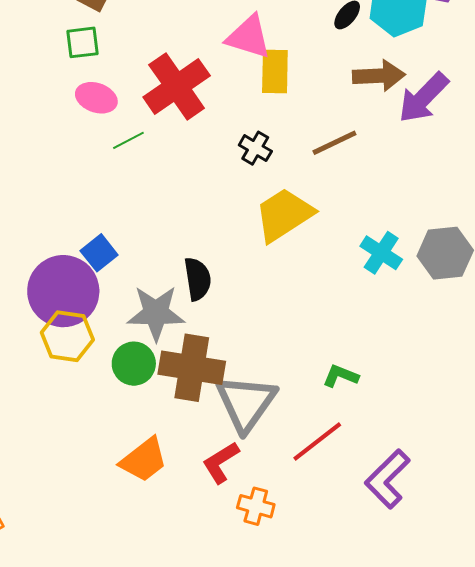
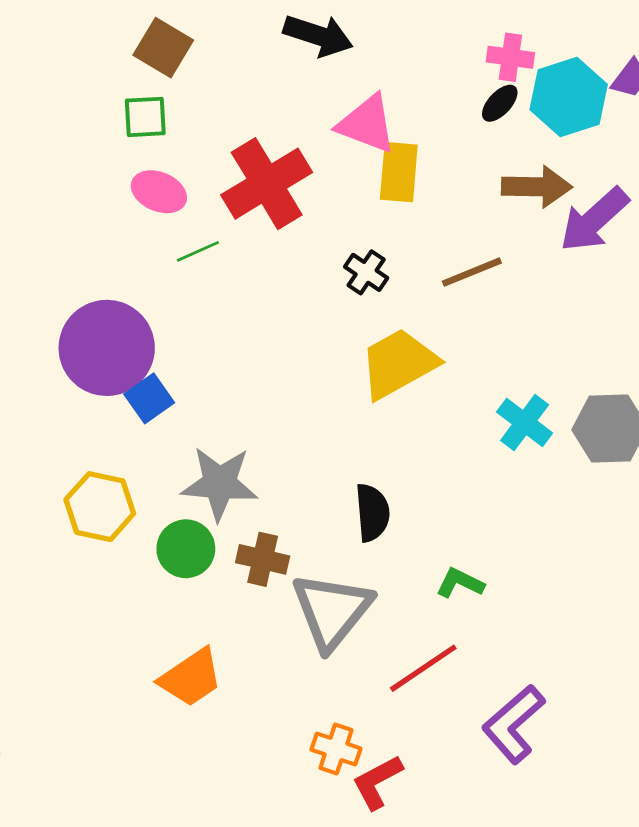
black semicircle: (198, 279) -> (372, 513), moved
purple circle: (63, 291) -> (107, 348), moved
brown cross: (192, 368) -> (263, 559), size x0.6
red L-shape: (221, 462) -> (377, 782), moved

